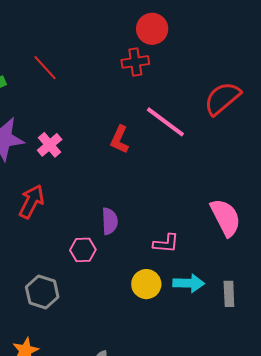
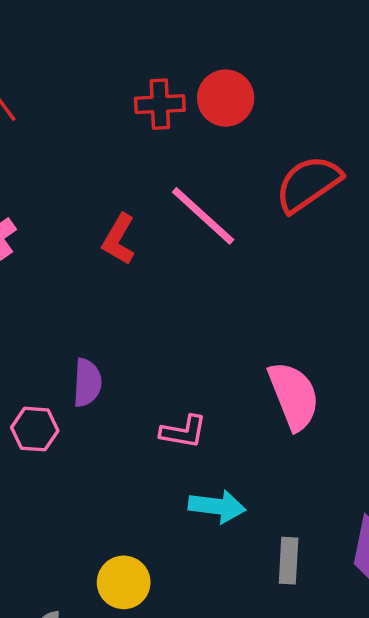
red circle: (152, 29) -> (226, 98), moved
yellow circle: (146, 284) -> (124, 582), moved
gray rectangle: (229, 294) -> (289, 561), moved

